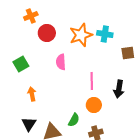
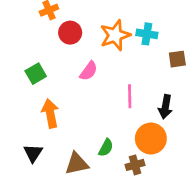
pink semicircle: (61, 62) -> (89, 71), turned -140
orange arrow: (32, 94) -> (50, 113), size x1.5
orange circle: (94, 105) -> (151, 138), moved, size x1.5
black triangle: (29, 124) -> (33, 153), moved

